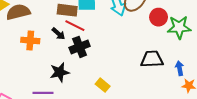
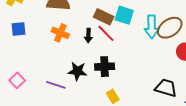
black arrow: (58, 34) -> (88, 36), turned 32
black cross: (80, 47) -> (105, 67), moved

